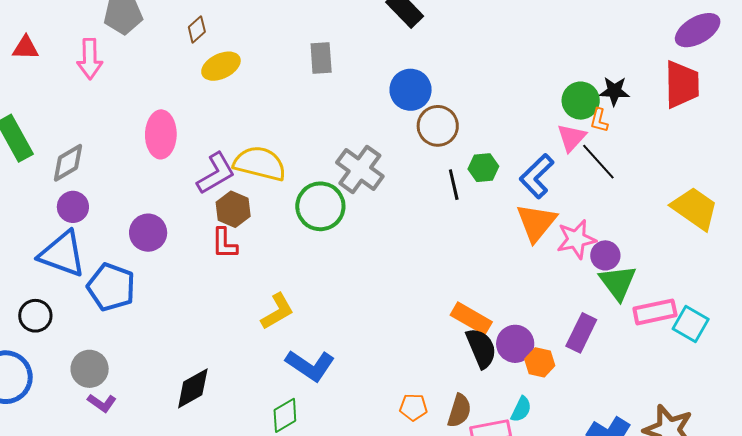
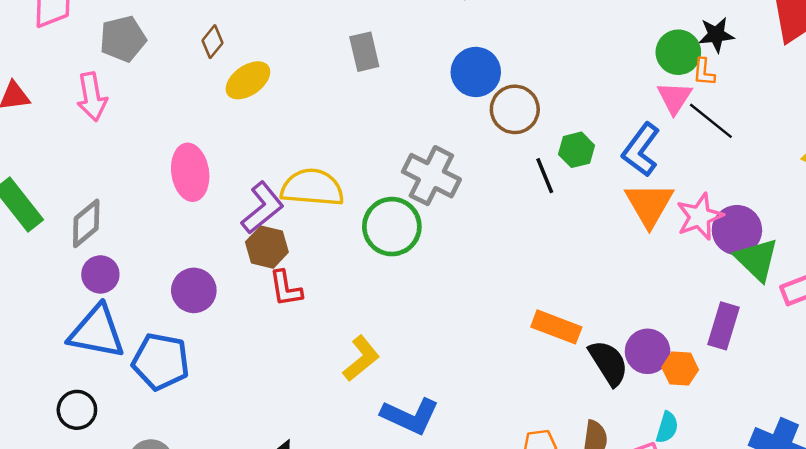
brown hexagon: (233, 209) -> (267, 247), moved
purple circle: (605, 255) -> (737, 230), size x1.4
orange rectangle: (471, 318) -> (556, 327), moved

